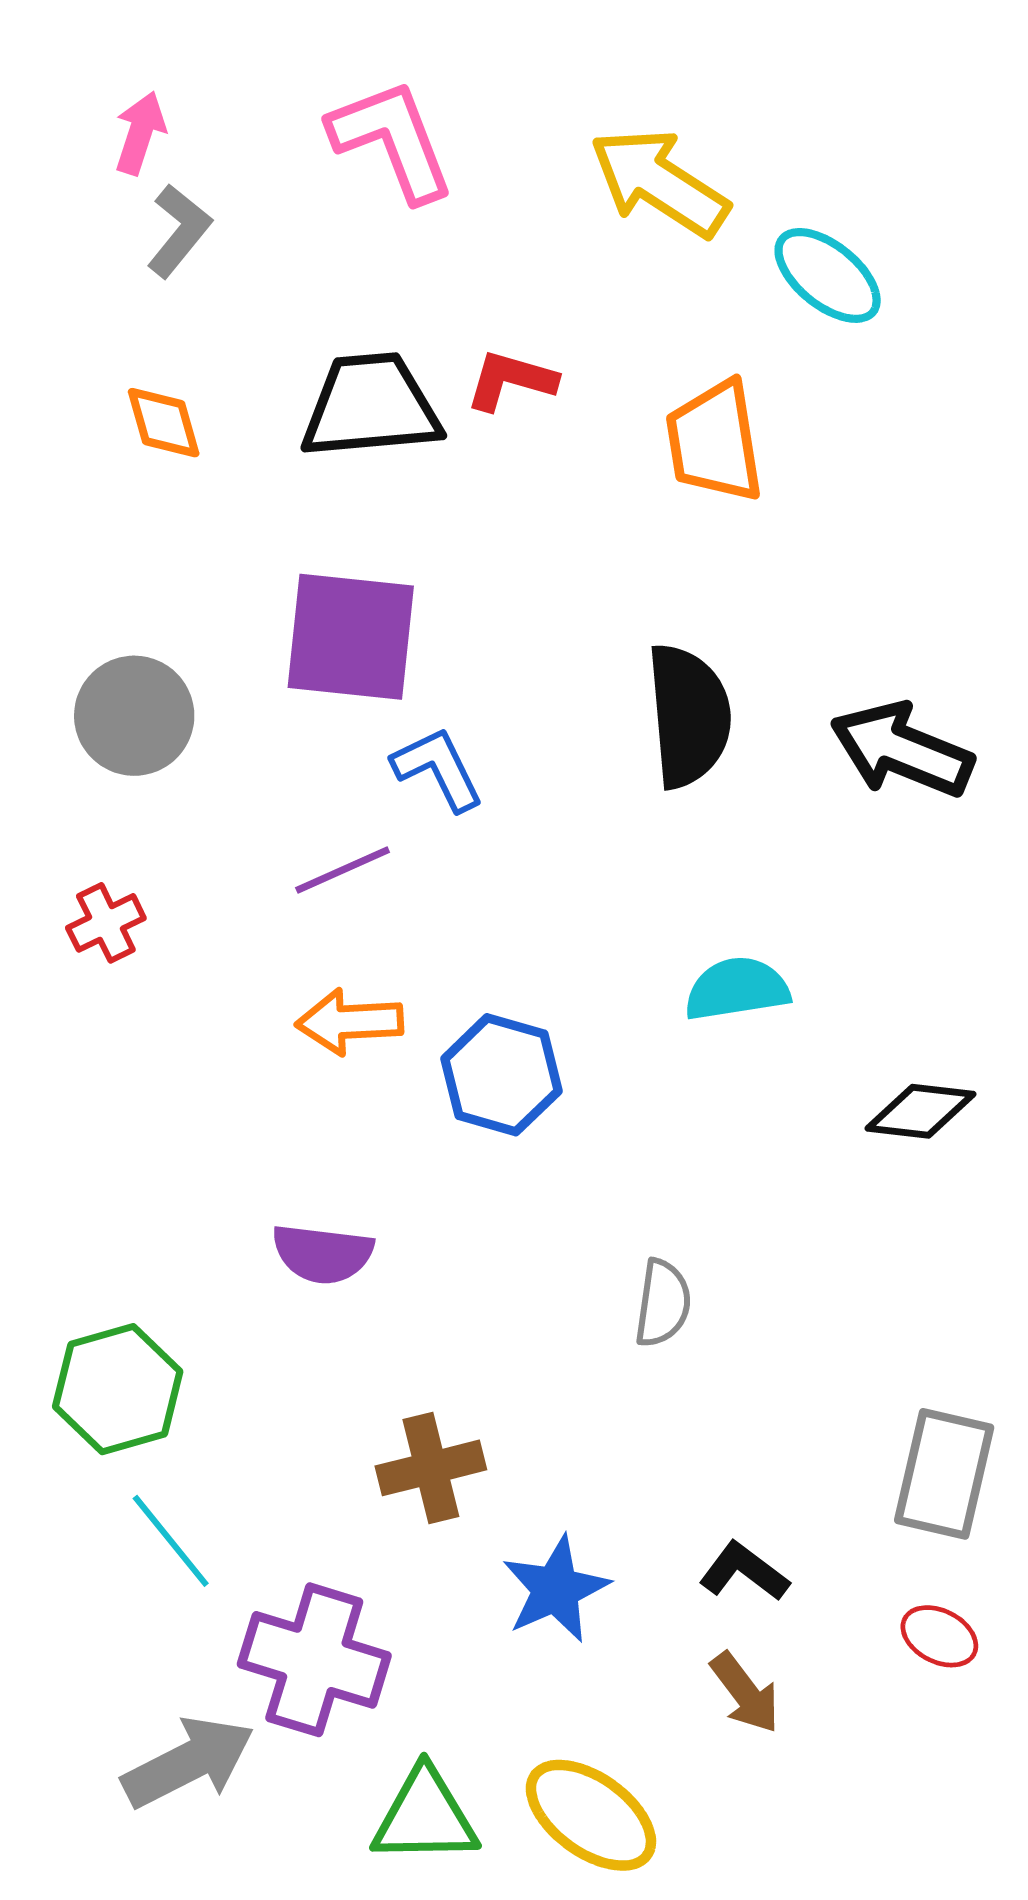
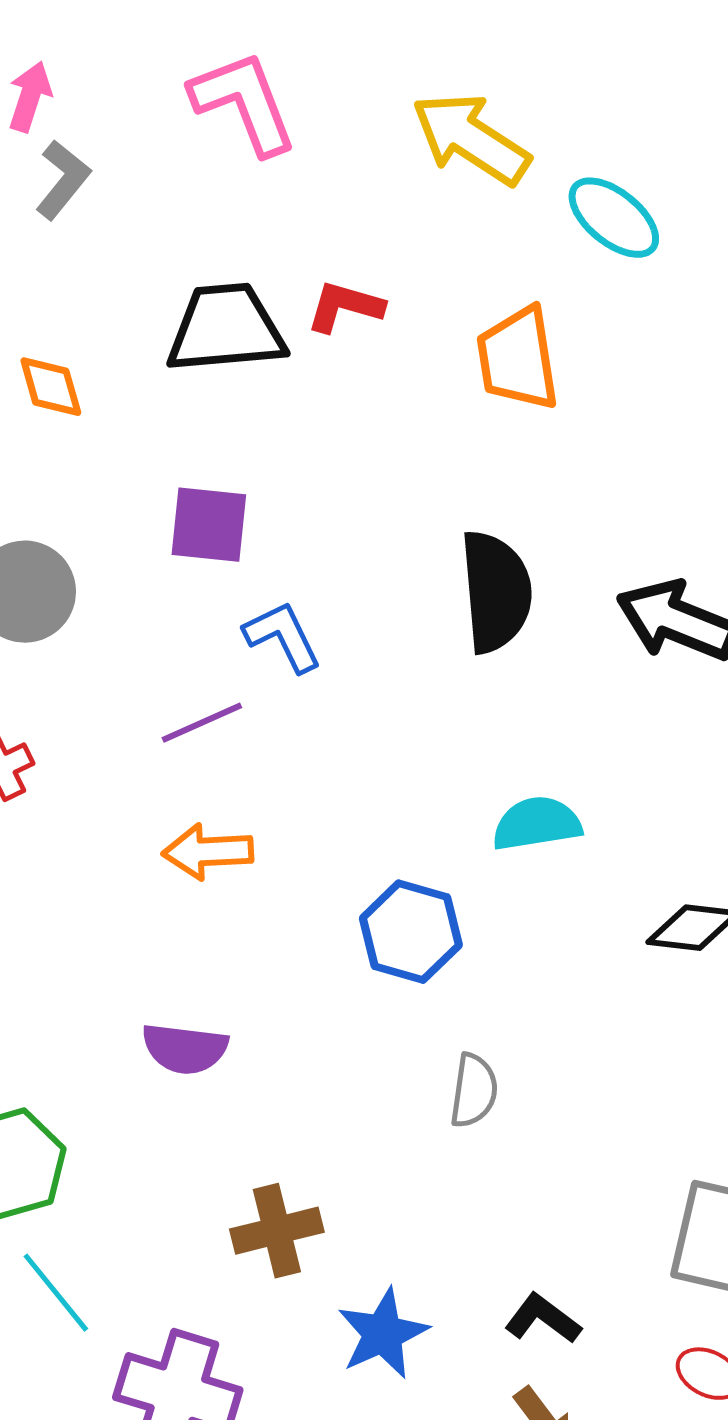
orange diamond: (164, 423) -> (51, 387), moved
purple square: (351, 637) -> (209, 525), size x0.7
blue hexagon: (501, 1075) -> (411, 932), moved

